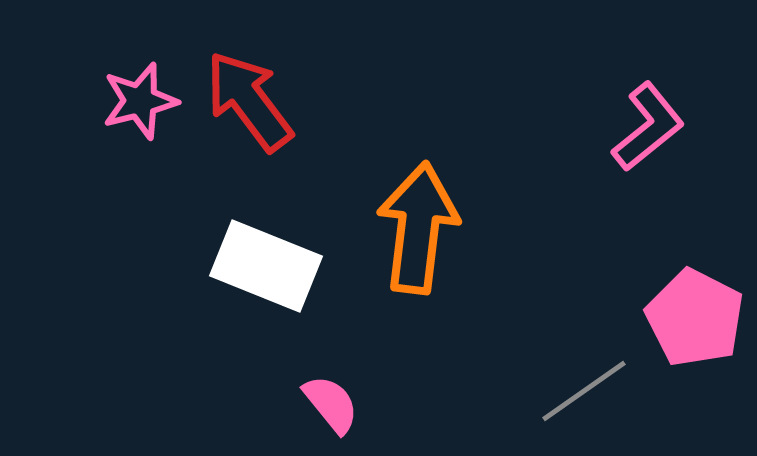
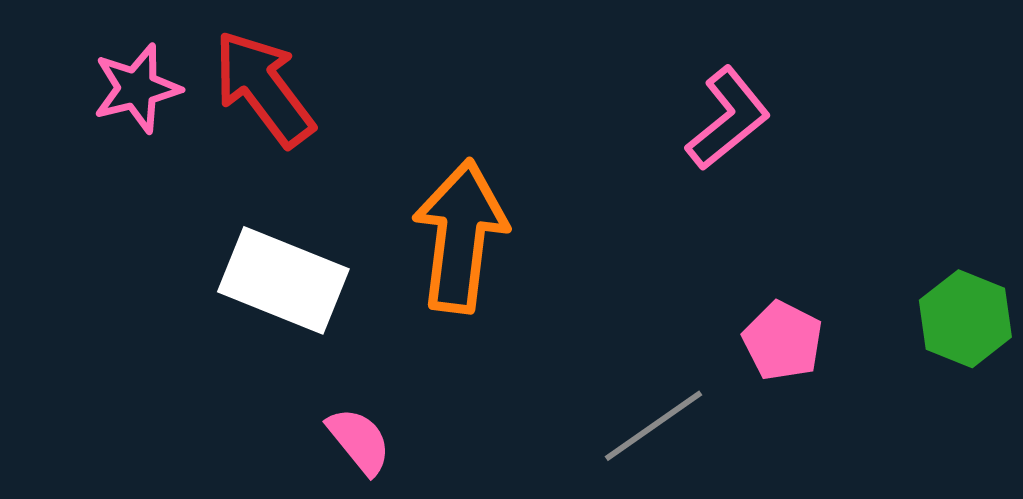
pink pentagon: (695, 318) -> (783, 341), size x0.7

